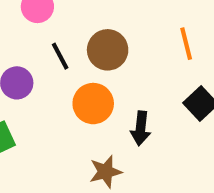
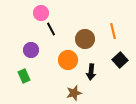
brown circle: (108, 50) -> (85, 39), moved
black line: (60, 56) -> (51, 29), moved

